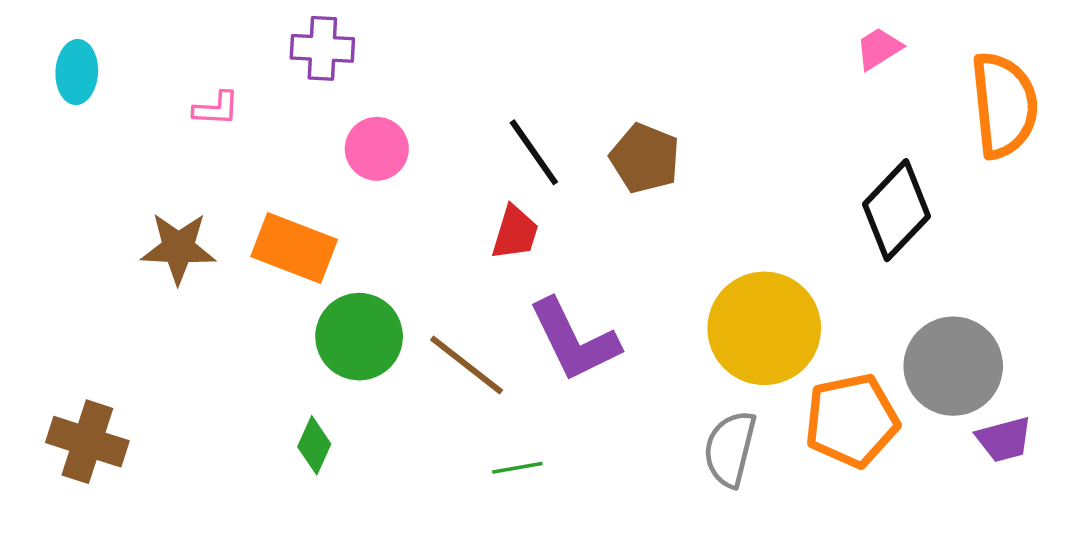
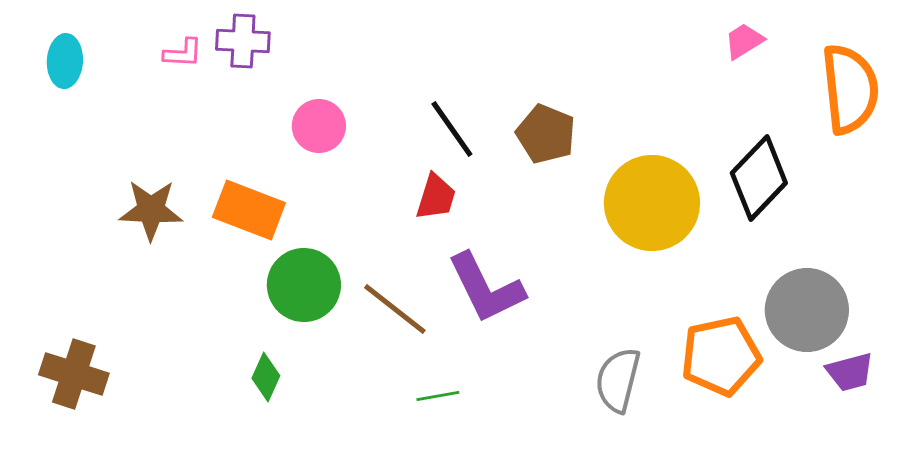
purple cross: (322, 48) -> (243, 41), moved
pink L-shape: (216, 109) -> (183, 53), moved
yellow circle: (764, 328) -> (652, 203), moved

